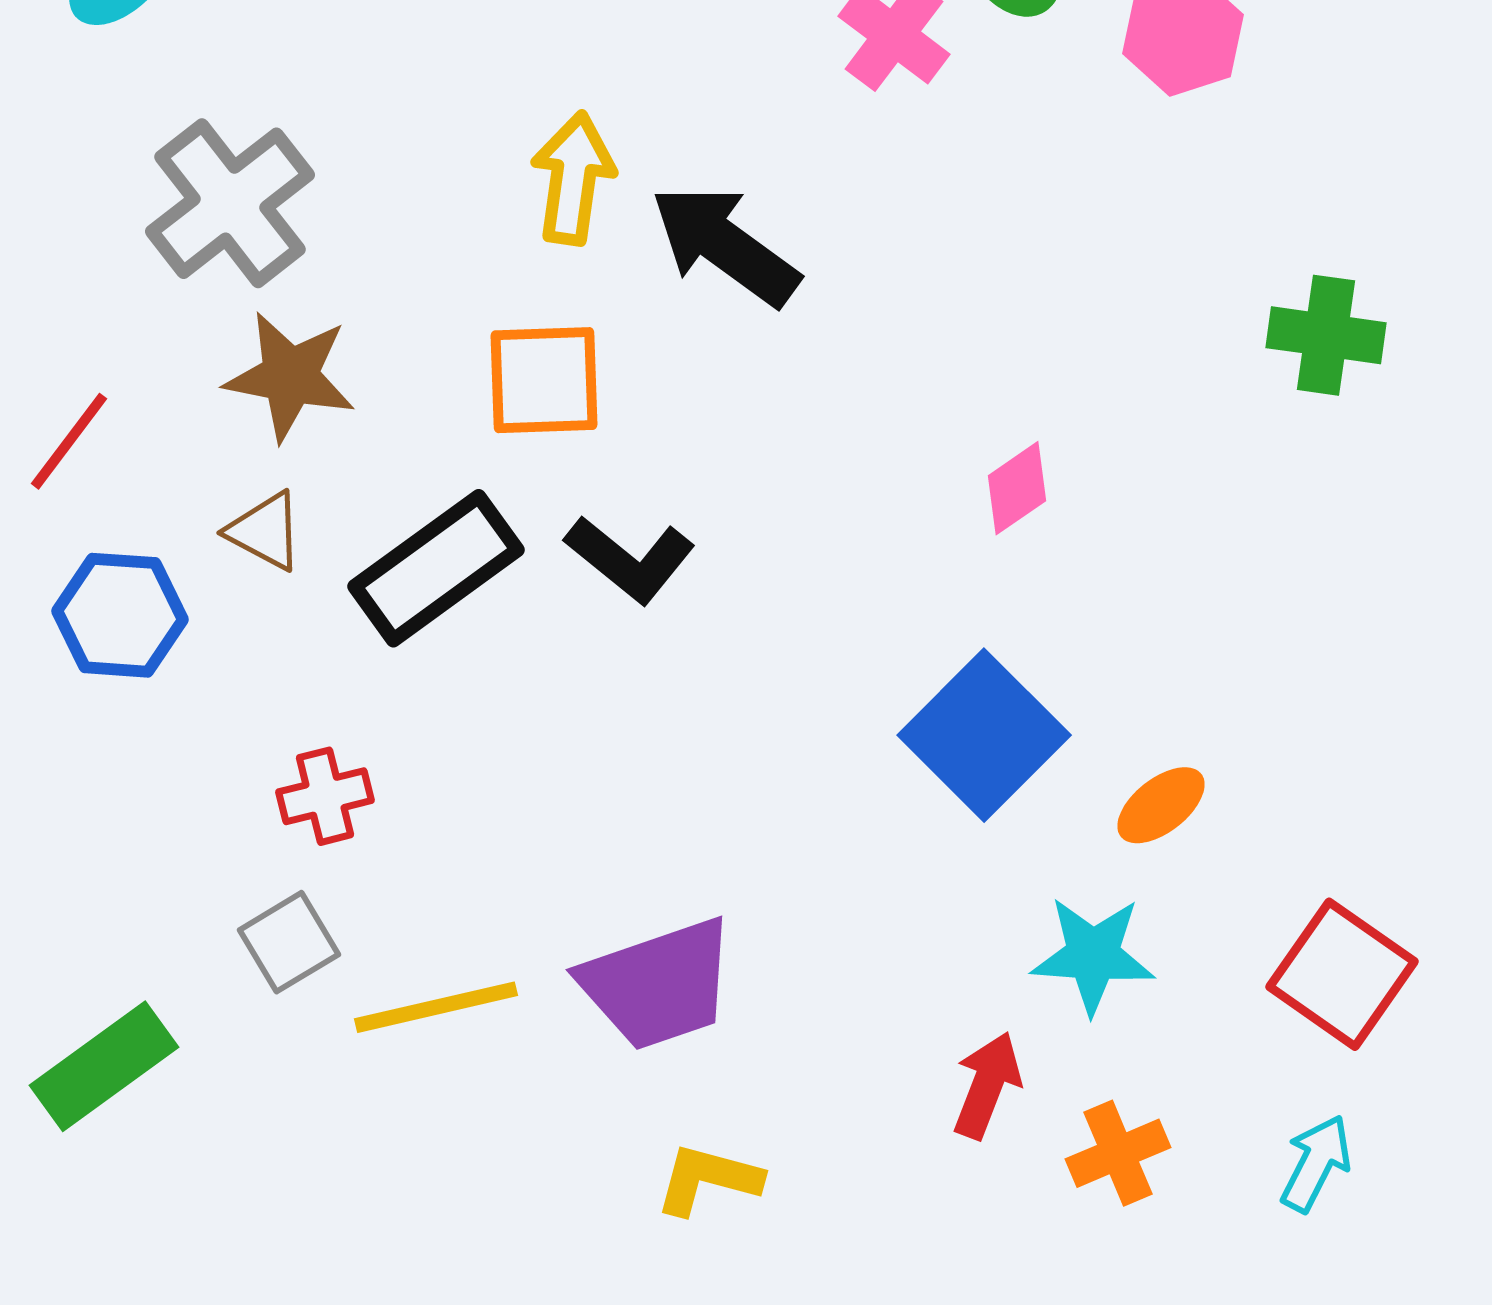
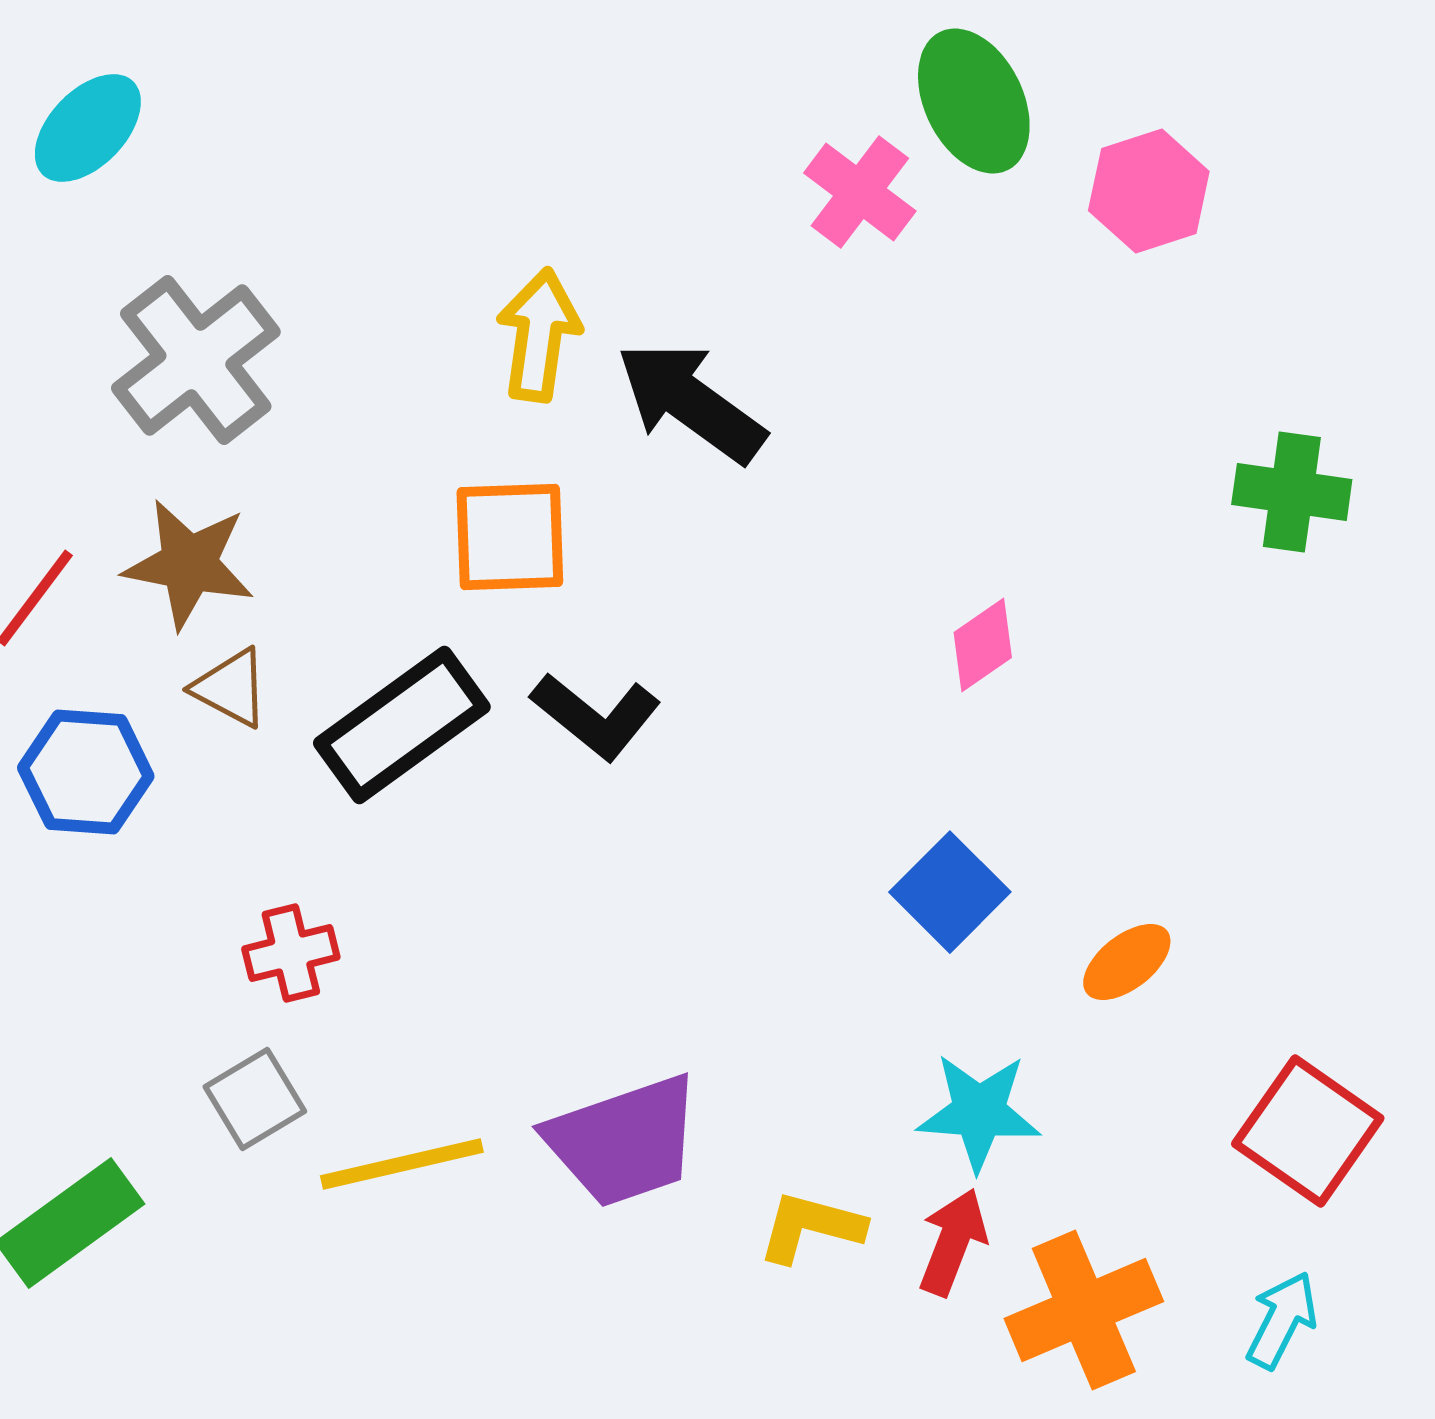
brown star: (290, 376) -> (189, 564), moved
blue square: (984, 735) -> (950, 892), size x0.7
cyan star: (1093, 955) -> (979, 1112), moved
orange cross: (1118, 1153) -> (1084, 1310), size x1.5
yellow L-shape: (708, 1179) -> (811, 1227), moved

